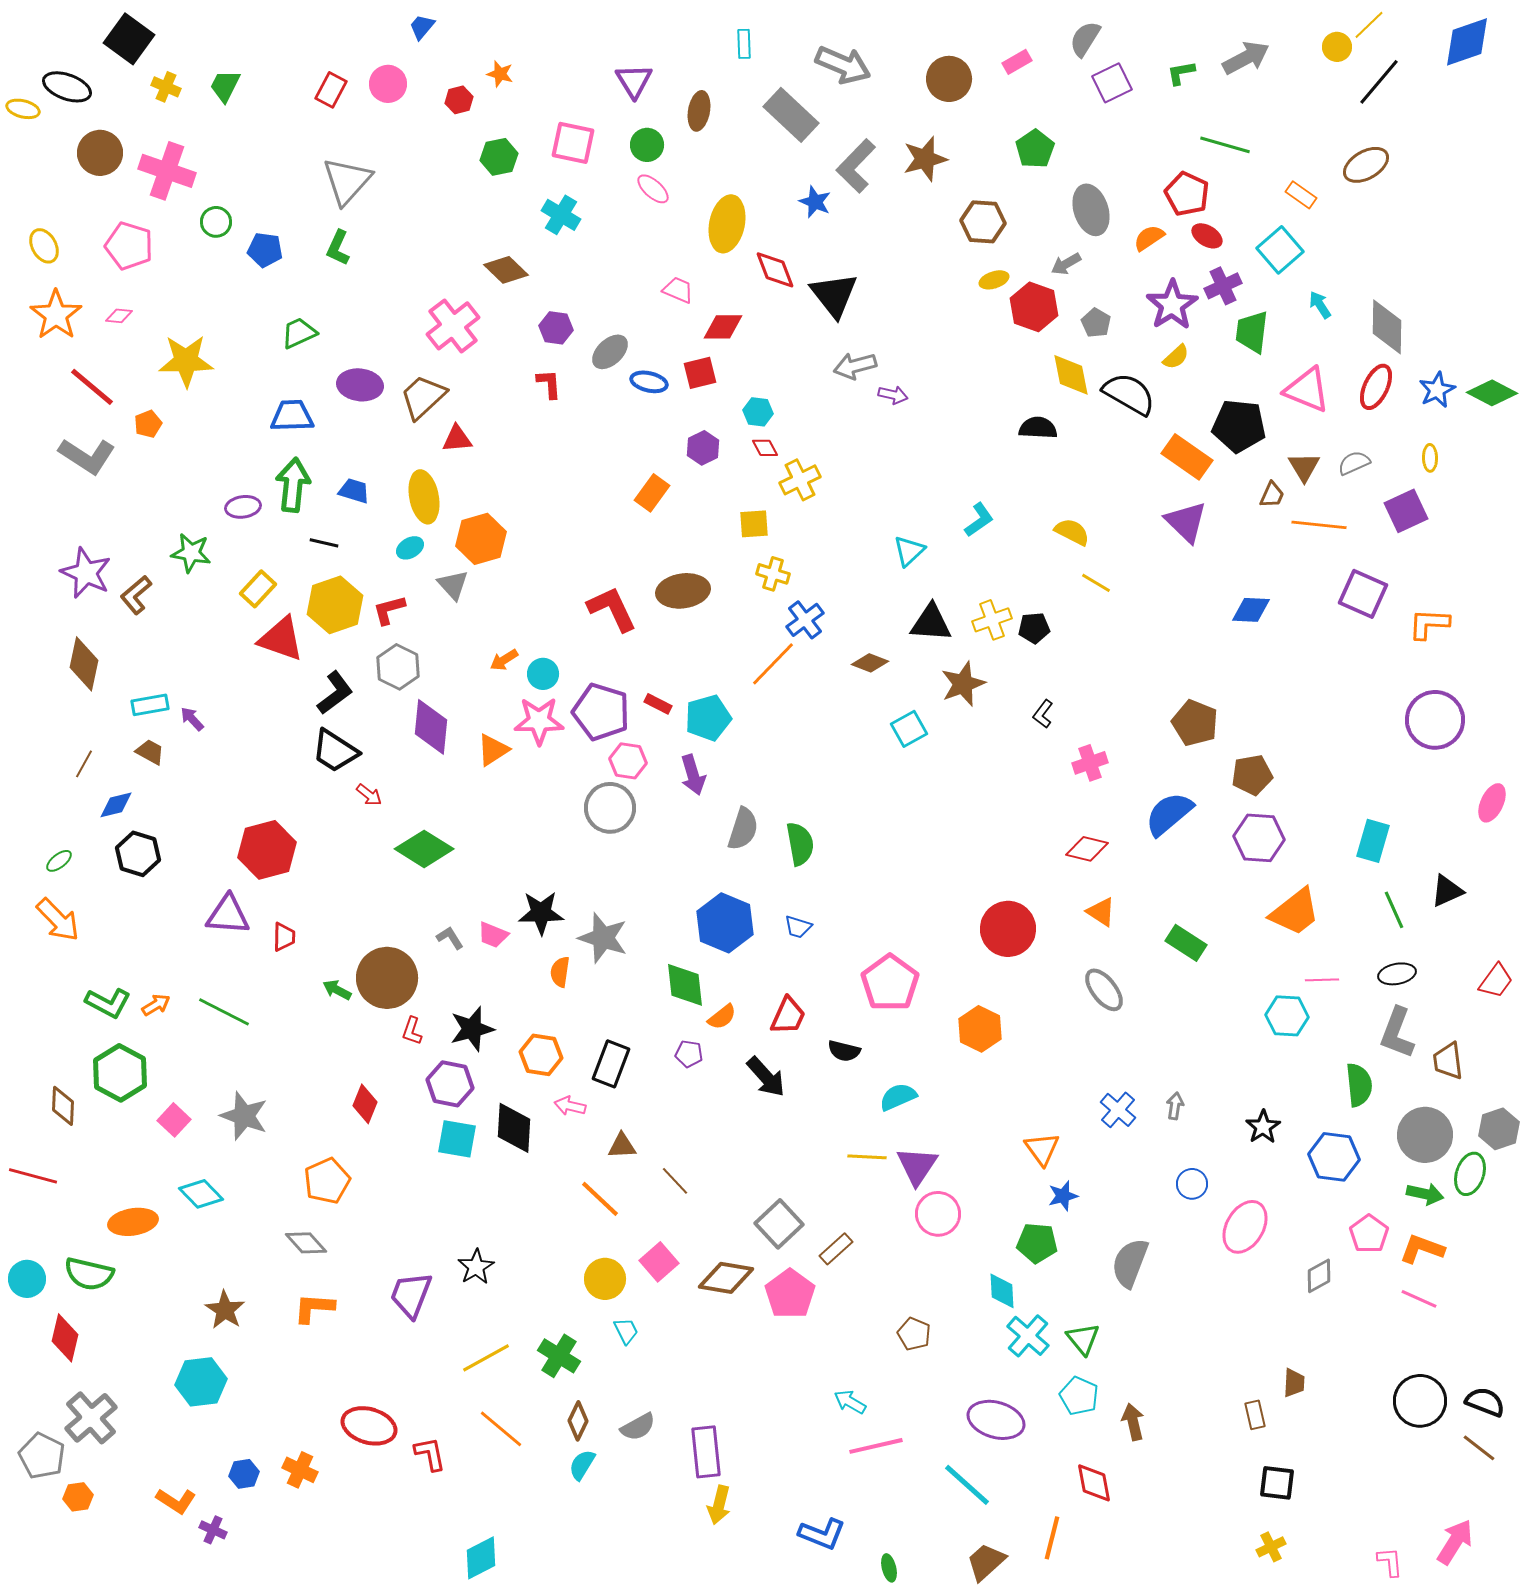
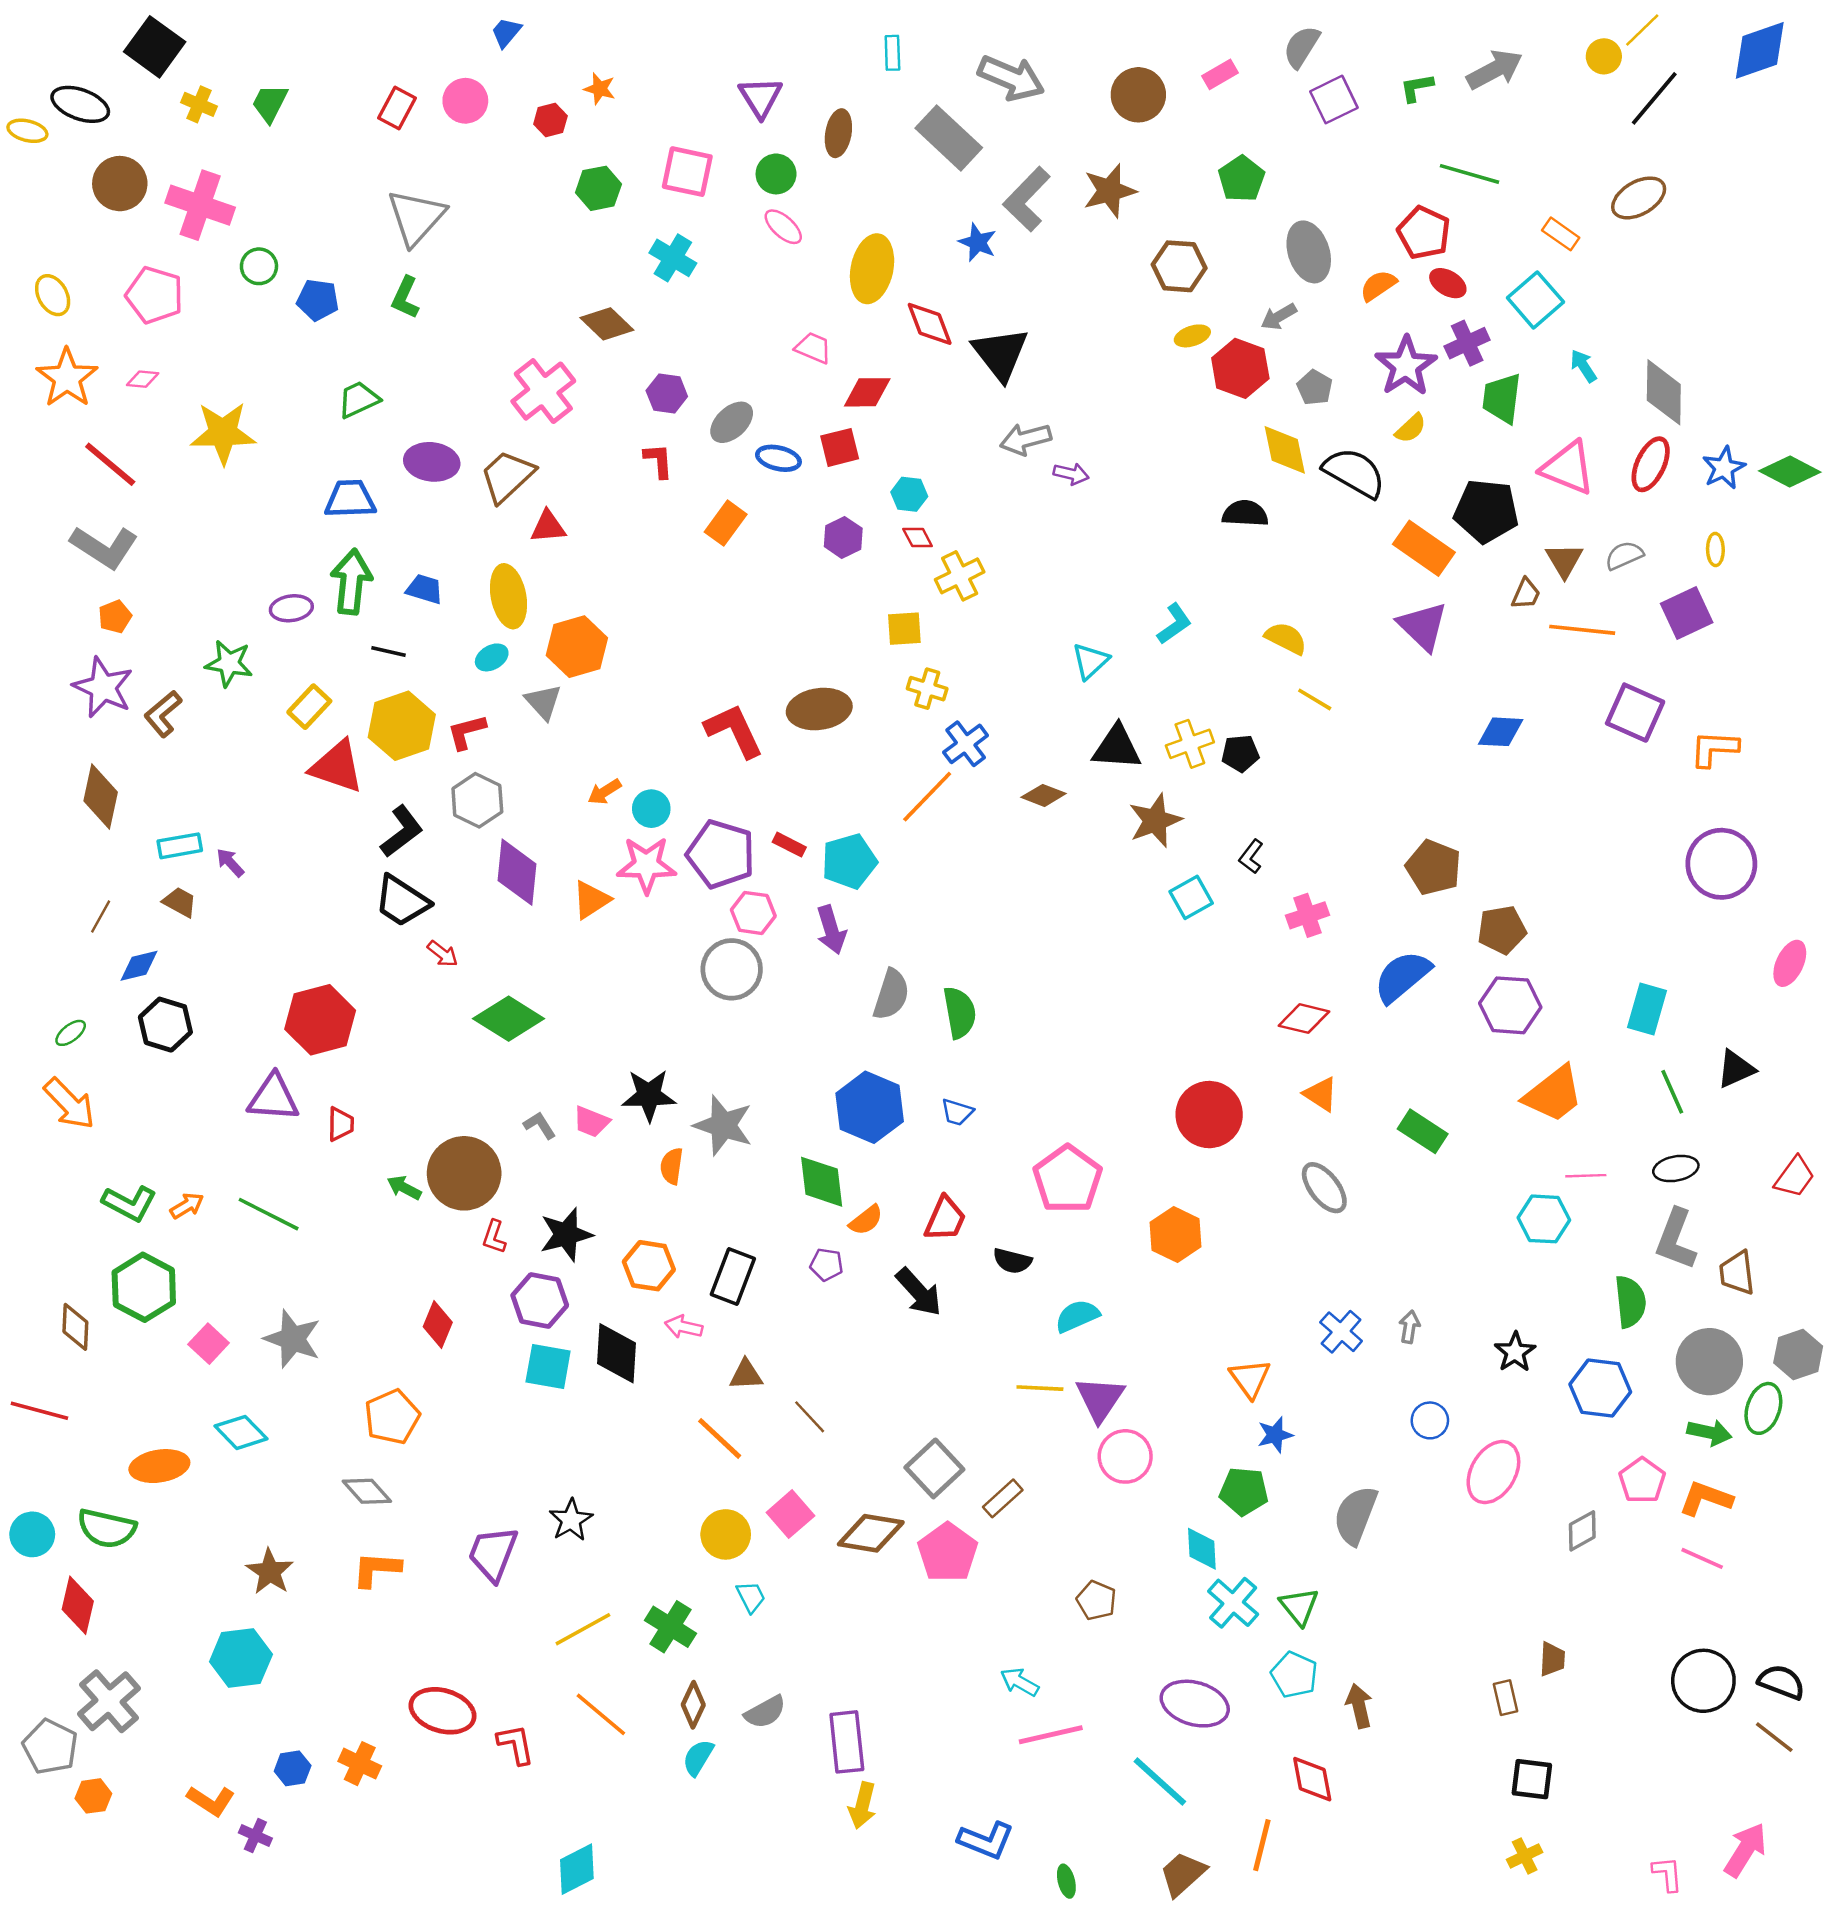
orange pentagon: (148, 424) -> (115, 617), moved
orange rectangle: (652, 493) -> (726, 523), moved
cyan square: (909, 729) -> (1191, 897), moved

